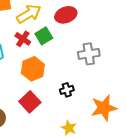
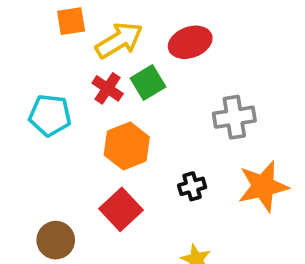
orange star: (104, 108) -> (263, 186), moved

